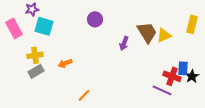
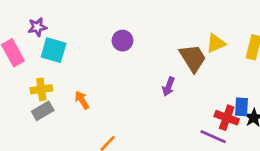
yellow triangle: (164, 35) -> (216, 43), moved
purple arrow: (124, 43) -> (168, 87), moved
orange arrow: (65, 63) -> (82, 100), turned 80

